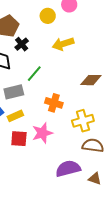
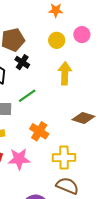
black cross: (22, 44) -> (22, 62), turned -32
yellow arrow: (63, 44) -> (65, 73), turned 95

